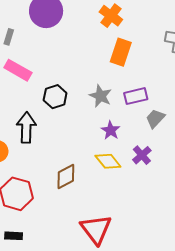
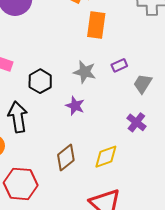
purple rectangle: (136, 96) -> (119, 65), size x0.7
purple star: (111, 130) -> (75, 106), moved
yellow diamond: (108, 161) -> (106, 157), moved, turned -60

